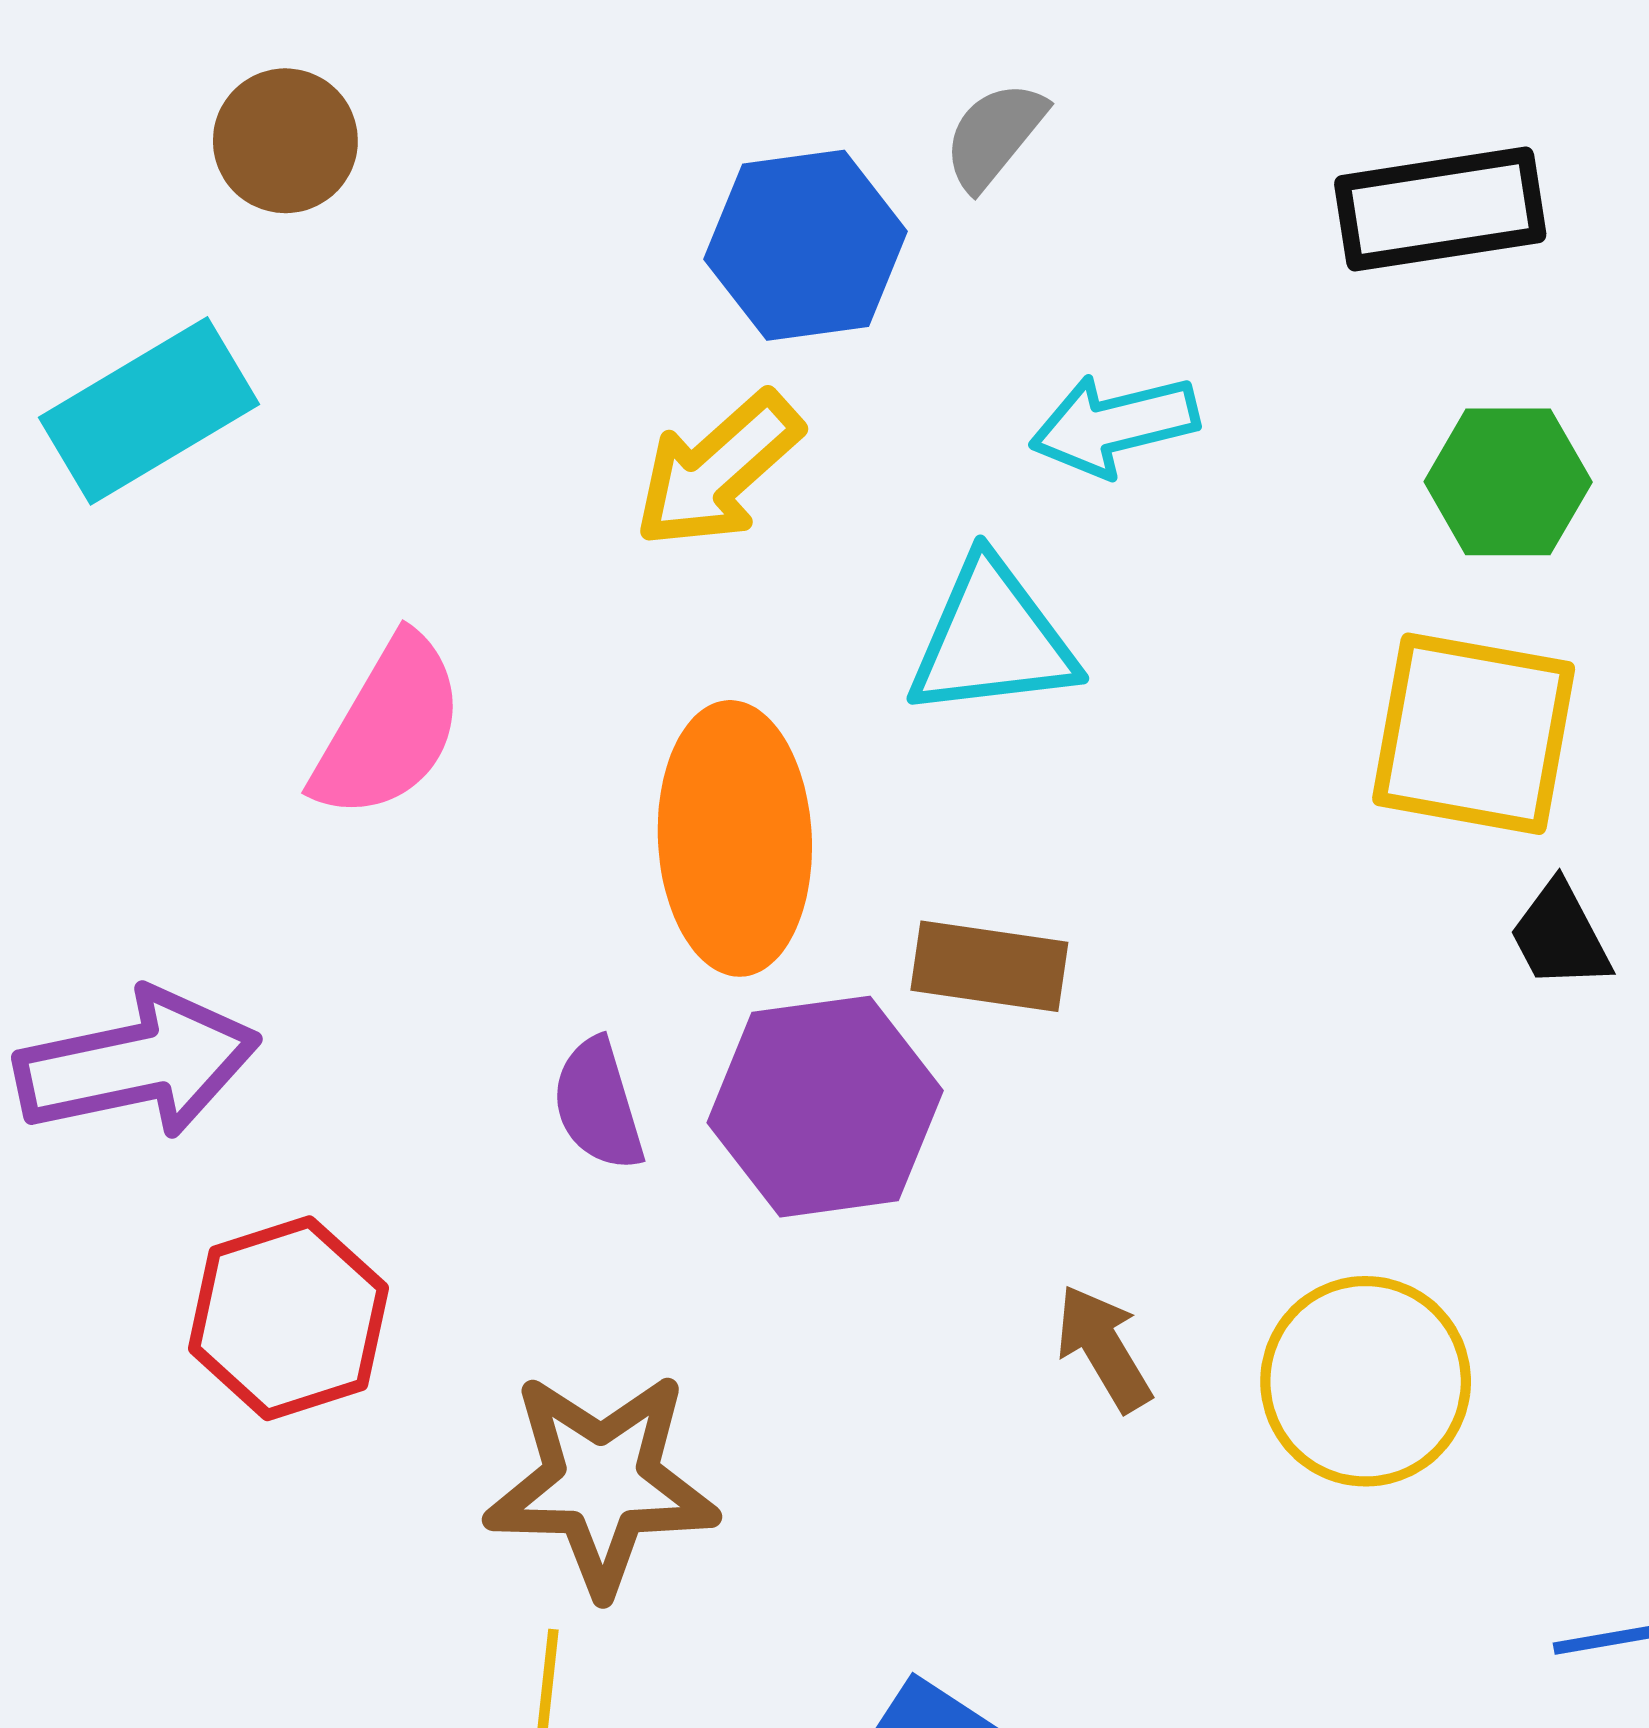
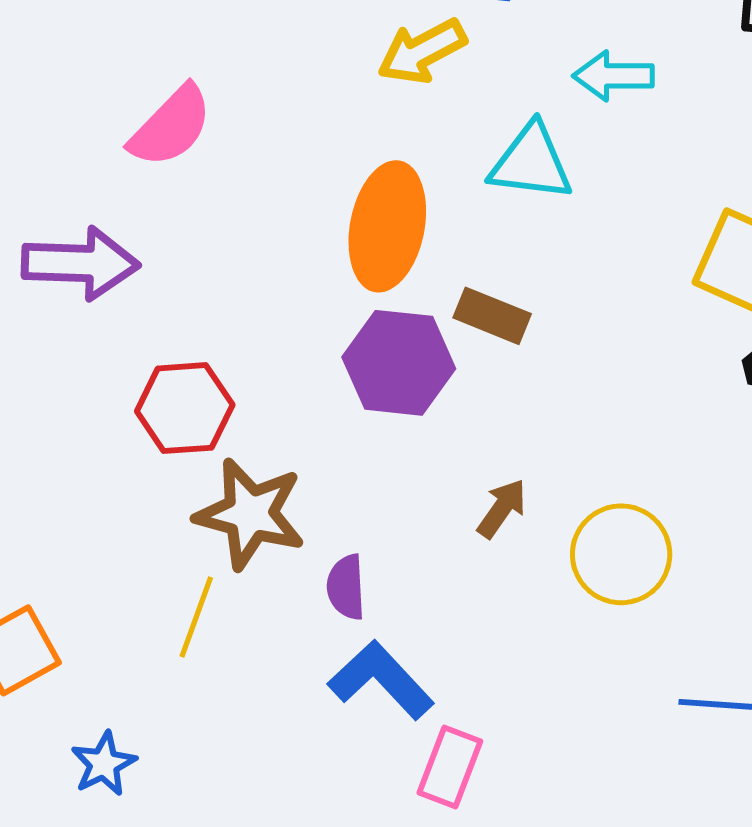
pink semicircle: (389, 728) -> (171, 126), moved
purple semicircle: (598, 1104) -> (346, 587), moved
red hexagon: (288, 1318) -> (185, 408), moved
brown arrow: (1104, 1348) -> (502, 508), turned 52

